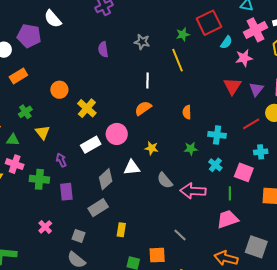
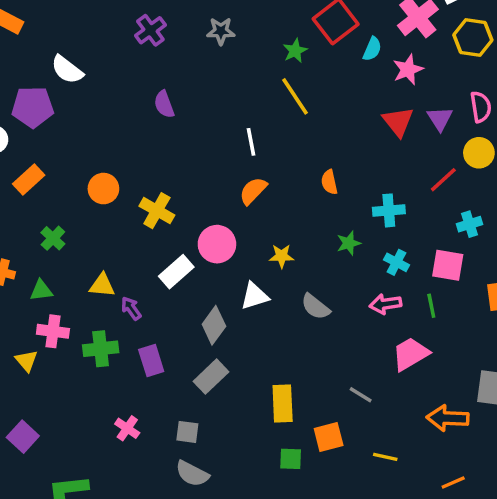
gray star: (142, 42) -> (221, 31), moved
yellow triangle: (43, 132) -> (102, 285), moved, turned -35
pink arrow: (193, 191) -> (385, 304), moved, size x0.7
pink trapezoid: (228, 219) -> (410, 354), moved
yellow rectangle: (121, 230) -> (283, 404), moved, size x1.5

